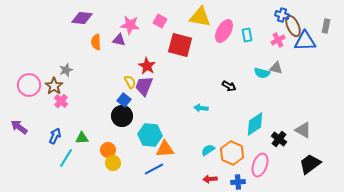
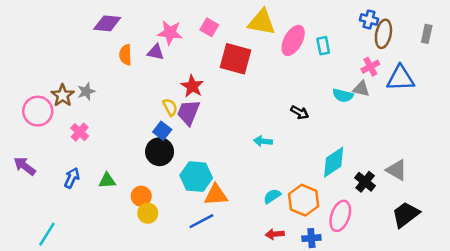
brown ellipse: (293, 26) -> (383, 34), turned 35
pink cross: (278, 40) -> (370, 67), moved
blue triangle: (305, 41) -> (400, 78), moved
brown star: (54, 86) -> (63, 95), moved
cyan line: (66, 158) -> (47, 234), moved

